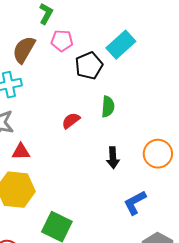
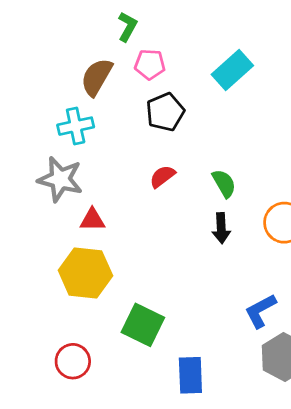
black pentagon: (89, 66) -> (165, 112), moved
green semicircle: (108, 107) -> (224, 183), moved, turned -35
blue L-shape: (135, 203) -> (260, 311), moved

